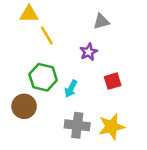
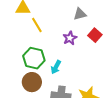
red square: (113, 81) -> (95, 35), moved, turned -32
brown circle: (24, 106) -> (32, 82), moved

